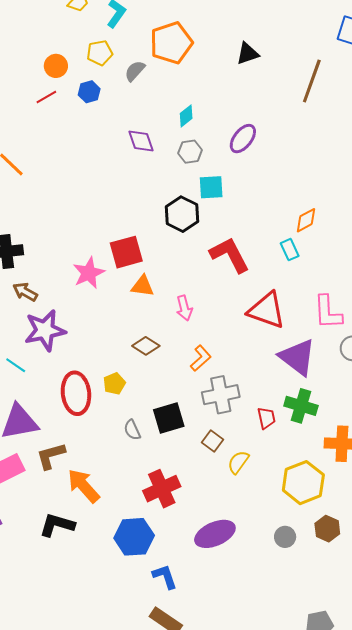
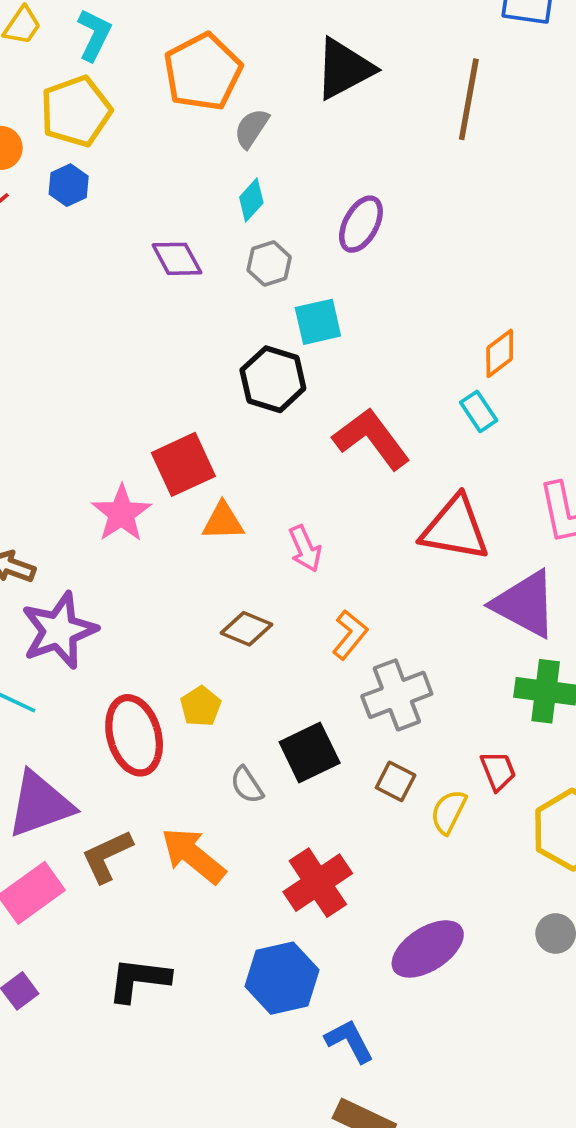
yellow pentagon: (100, 53) -> (76, 111), size x1.5
black triangle: (248, 54) -> (344, 69), size x1.5
gray semicircle: (135, 71) -> (251, 128), moved
red trapezoid: (266, 418) -> (498, 771), moved
orange arrow: (84, 486) -> (193, 856), moved

